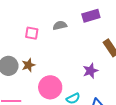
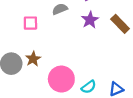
purple star: (90, 71) -> (90, 20), moved

